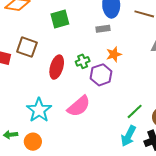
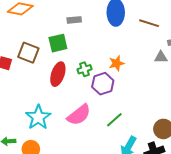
green square: (60, 19) -> (58, 43), moved
gray rectangle: (103, 29) -> (74, 20), moved
green line: (135, 111) -> (114, 120), moved

